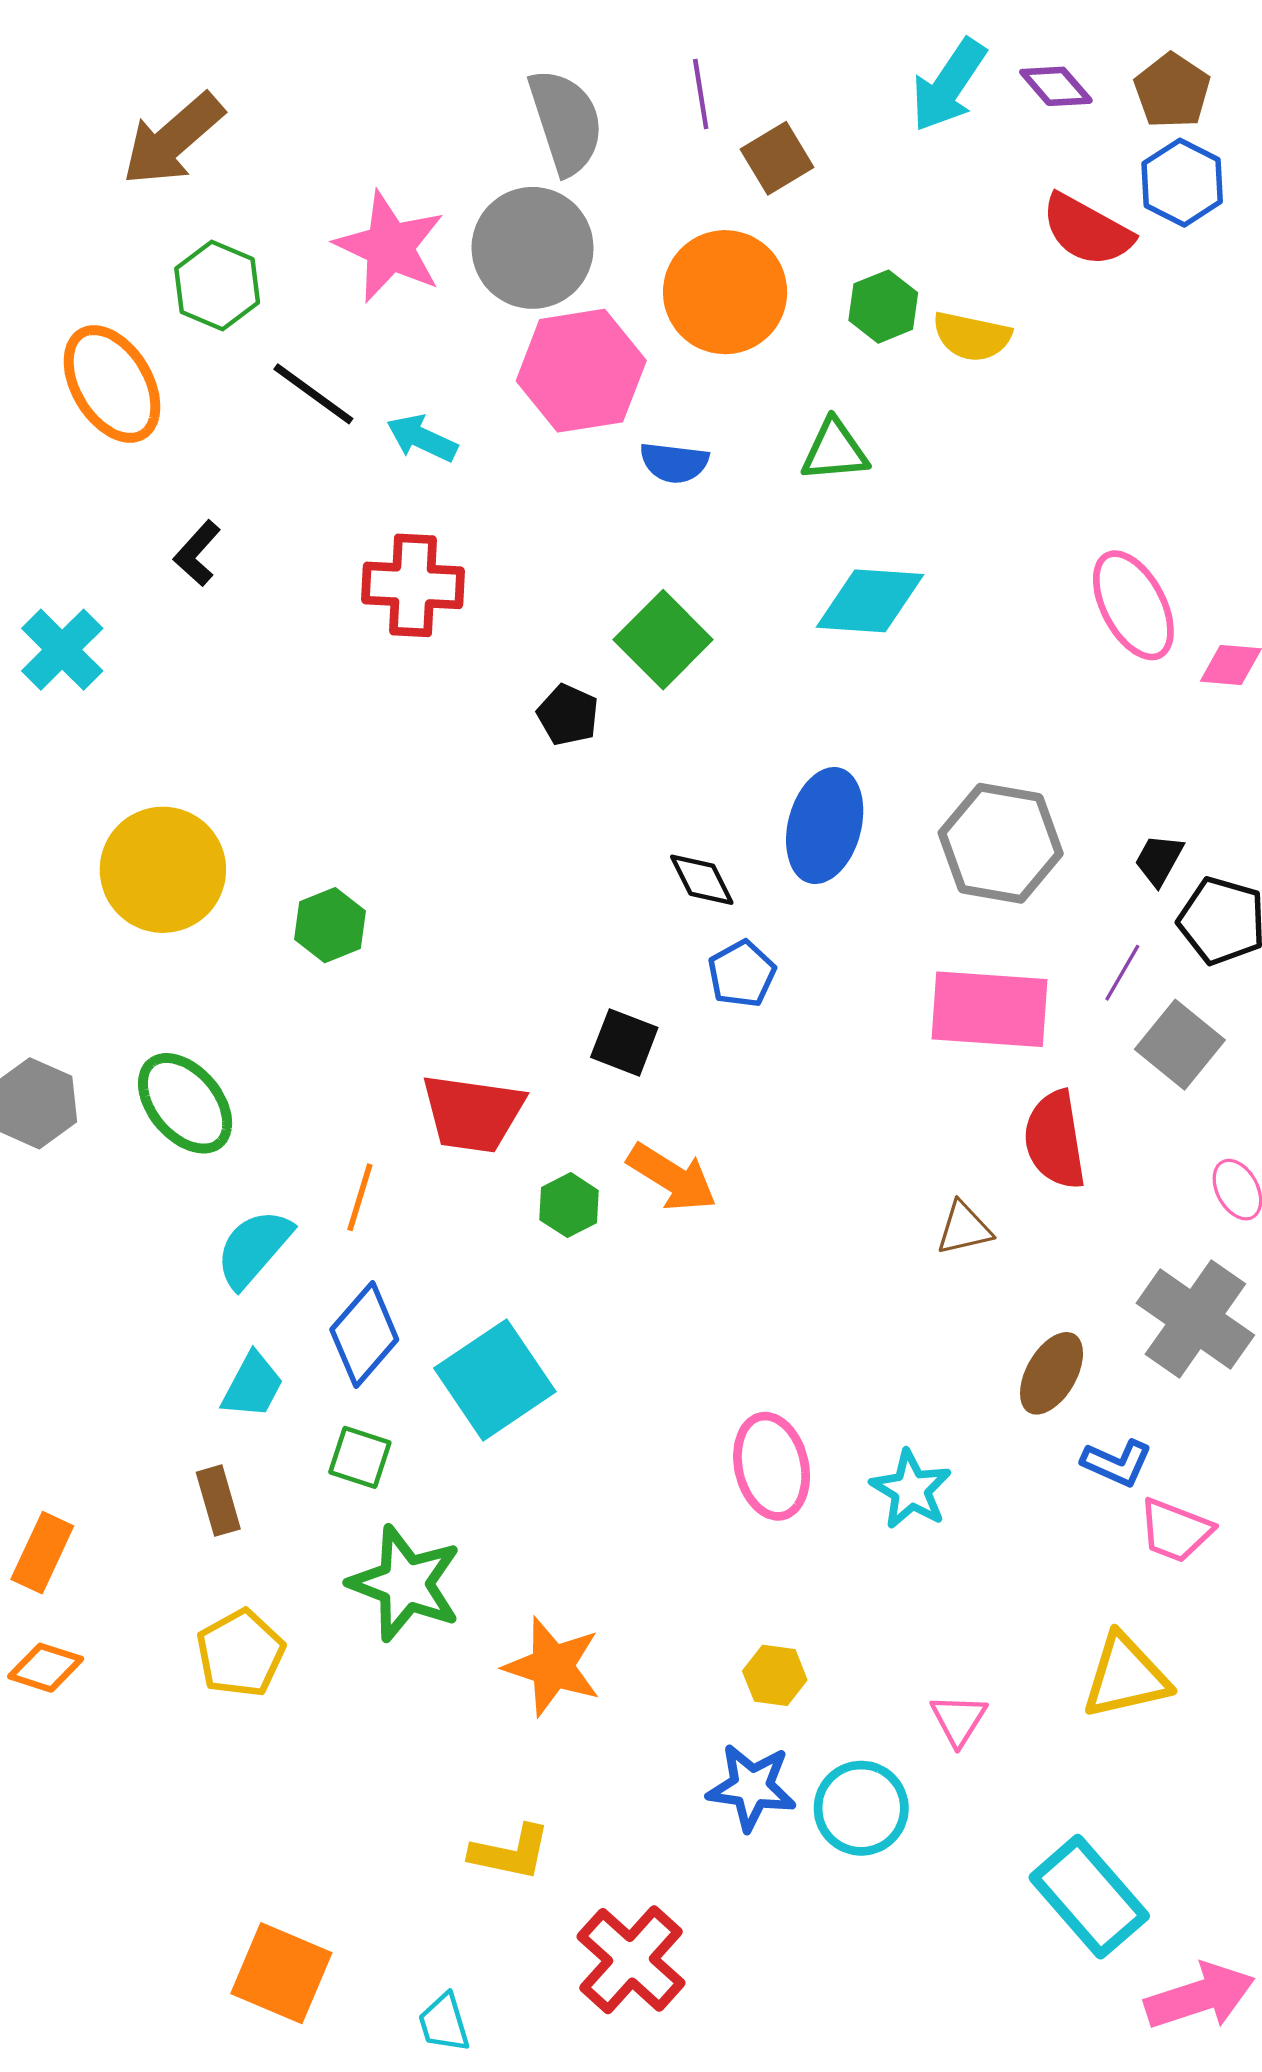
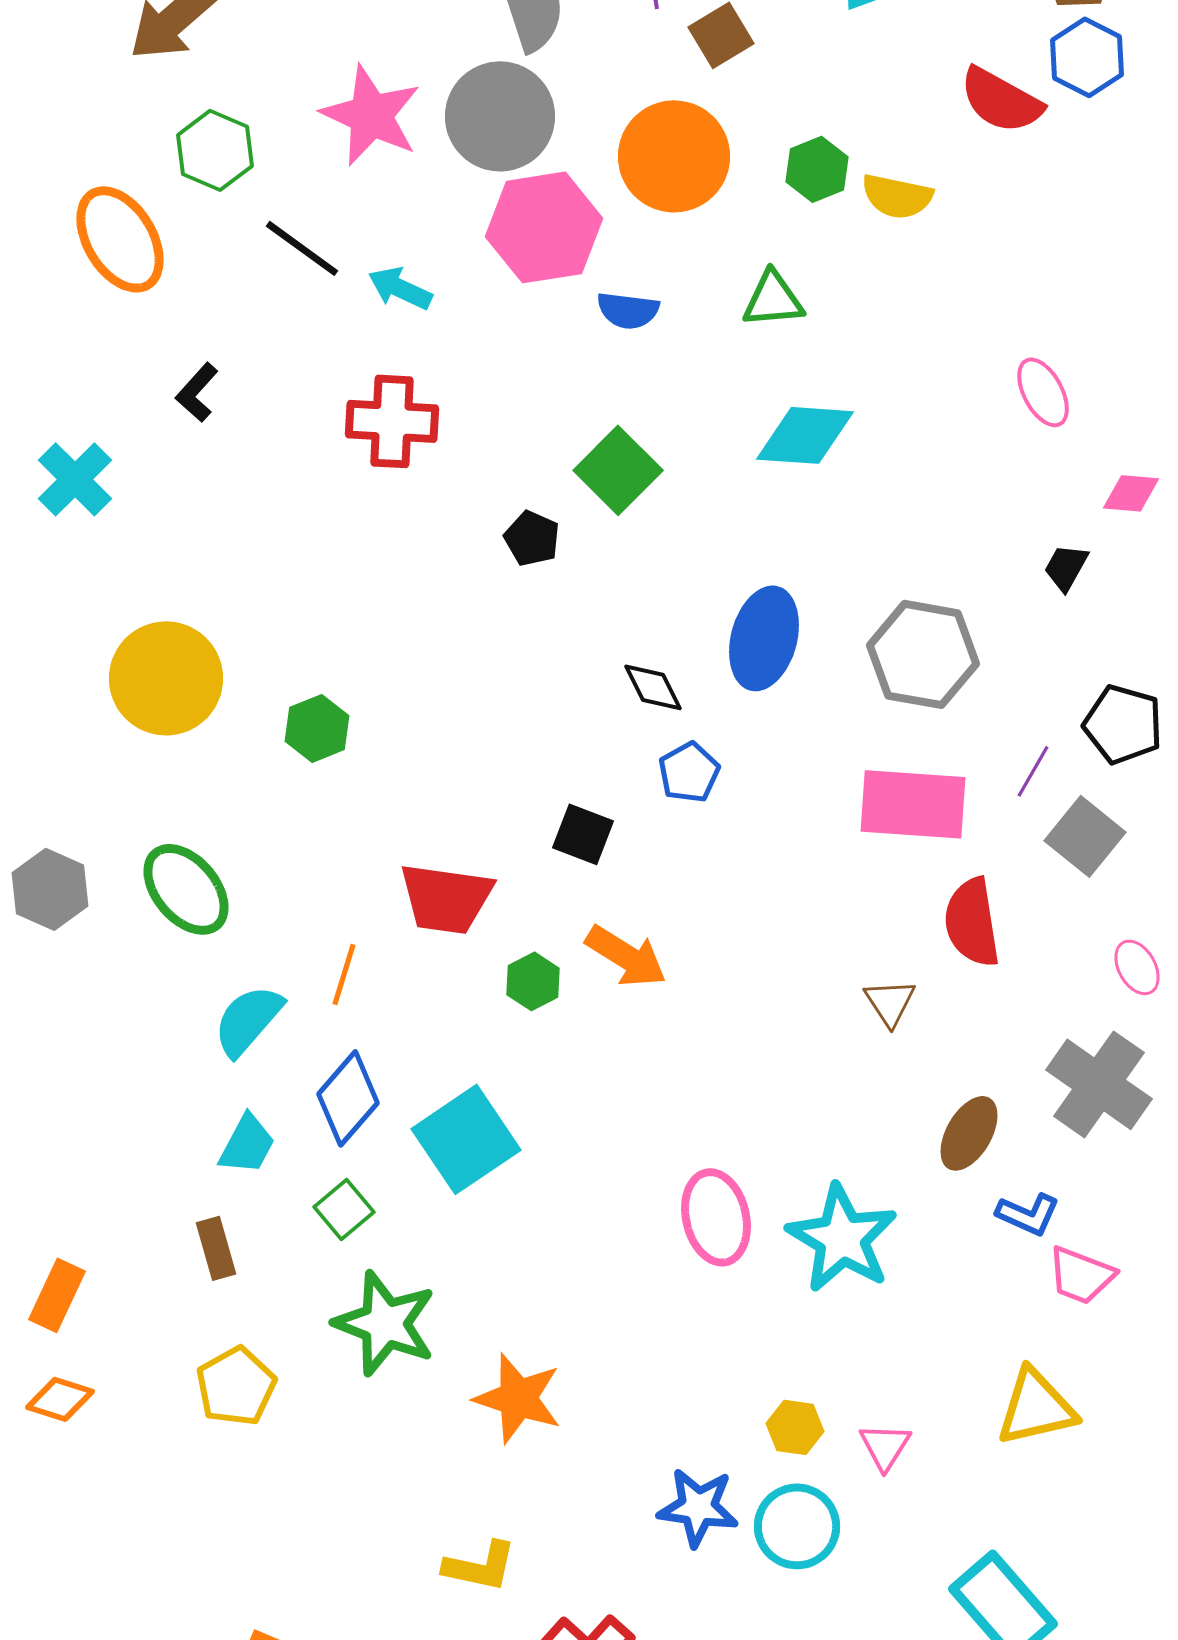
pink ellipse: (1133, 605) -> (1043, 392), moved, size x0.7
black trapezoid: (1159, 860) -> (1066, 567), moved
brown triangle: (964, 1228) -> (890, 1002), turned -50
green square: (360, 1457) -> (344, 1209), turned 32
cyan star: (911, 1489) -> (842, 1238), size x1.5
yellow hexagon: (775, 1675) -> (795, 1427), moved

